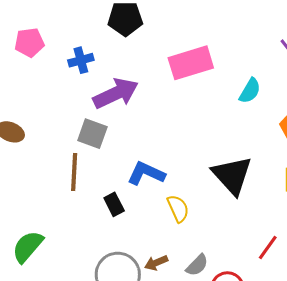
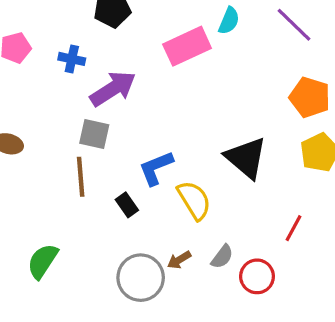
blue cross: (81, 60) -> (72, 59), turned 35
cyan semicircle: (250, 91) -> (229, 21), moved
blue L-shape: (146, 173) -> (156, 168), turned -39
yellow semicircle: (178, 209) -> (194, 200), size x1.4

